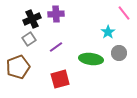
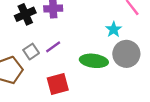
gray square: (29, 39) -> (31, 52), moved
gray circle: (119, 53) -> (126, 54), size x1.5

